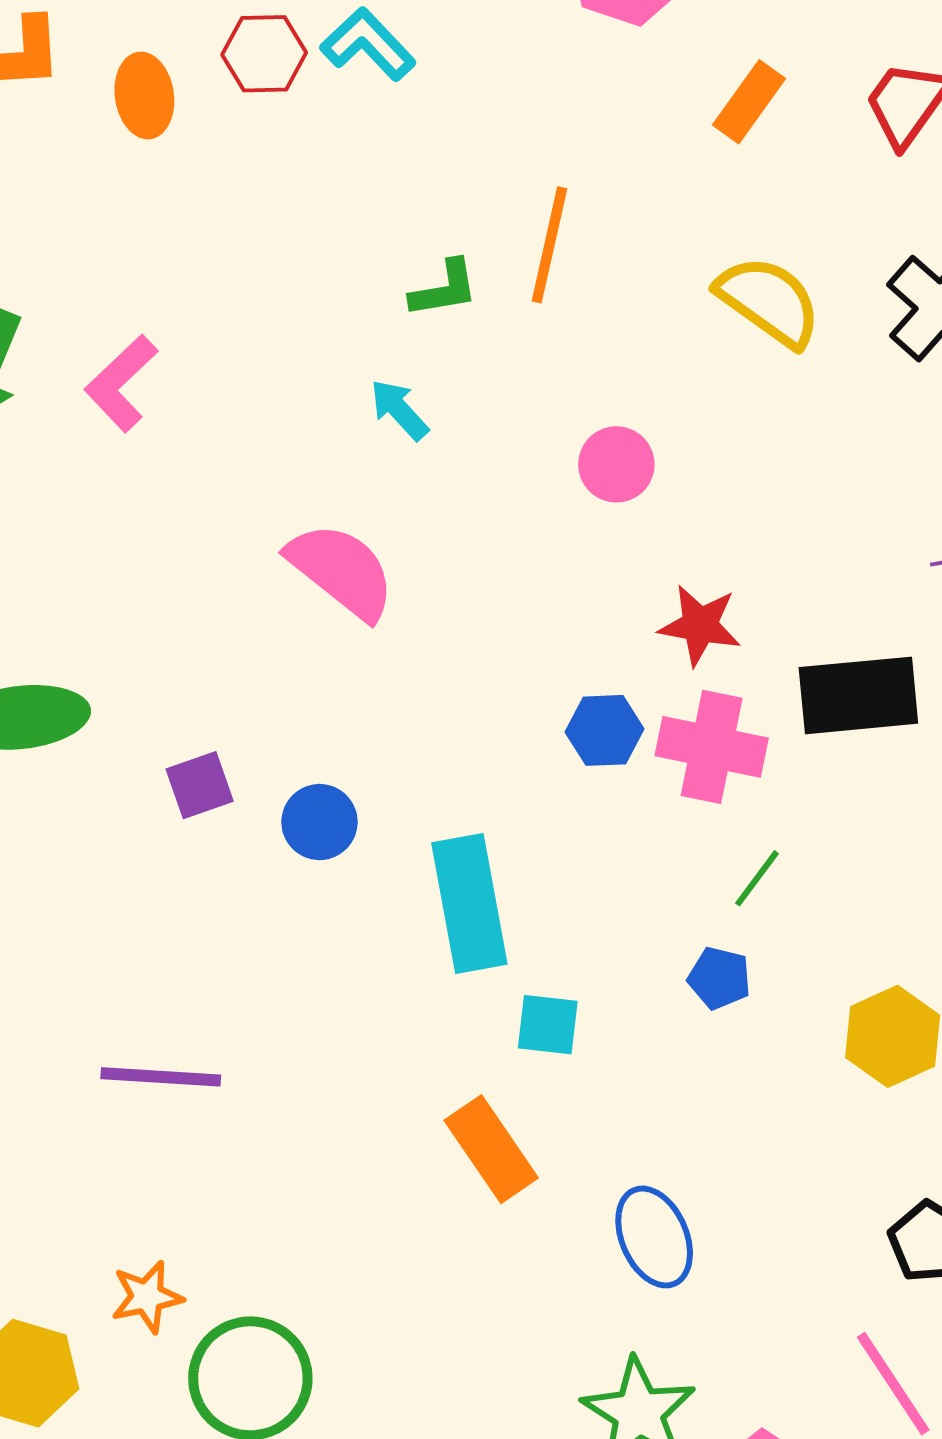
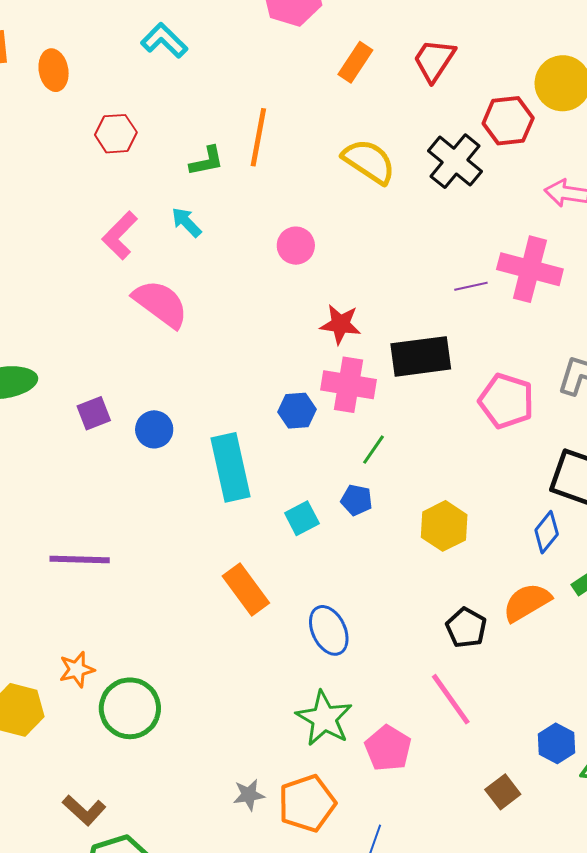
red hexagon: (264, 54) -> (116, 134), moved
pink L-shape: (121, 383) -> (120, 235), moved
blue hexagon: (604, 730) -> (297, 411), moved
cyan square: (548, 1025) -> (302, 518), moved, turned -32

